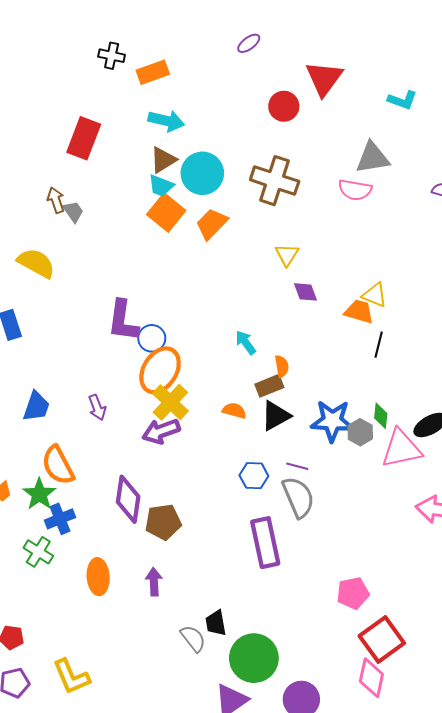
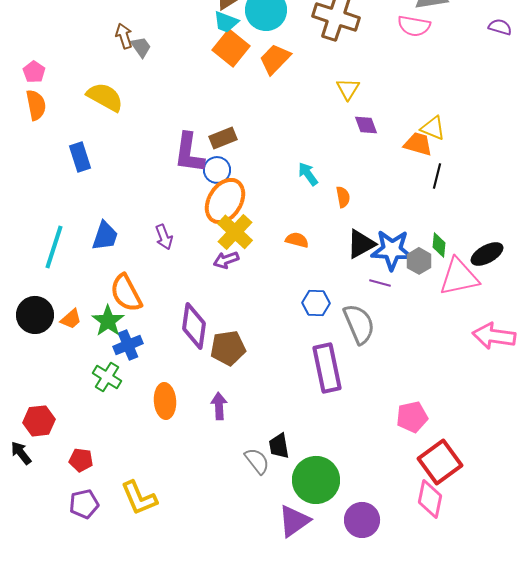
brown rectangle: (269, 386) -> (223, 138), moved
black triangle: (276, 416) -> (361, 244), moved
purple arrow: (161, 431) -> (226, 260), size x0.7
purple line: (297, 466) -> (380, 283), moved

